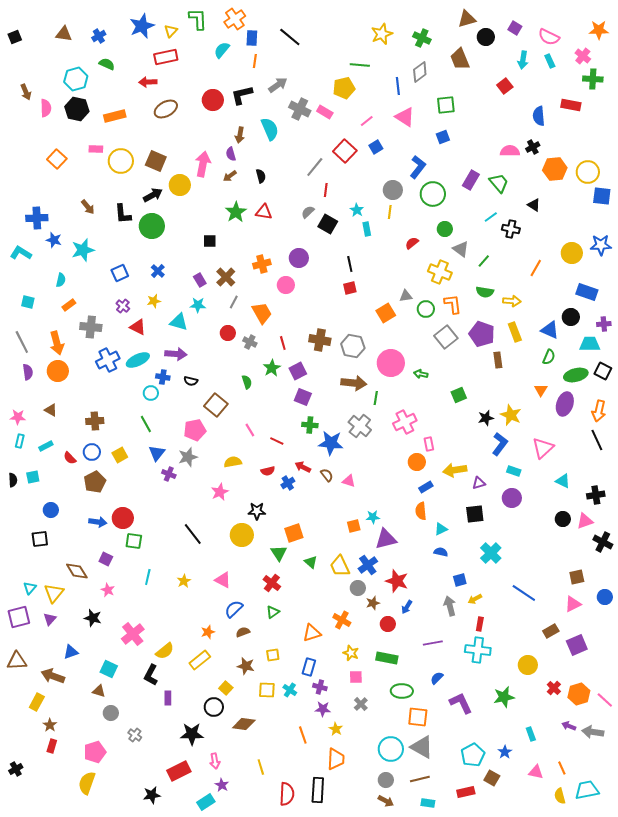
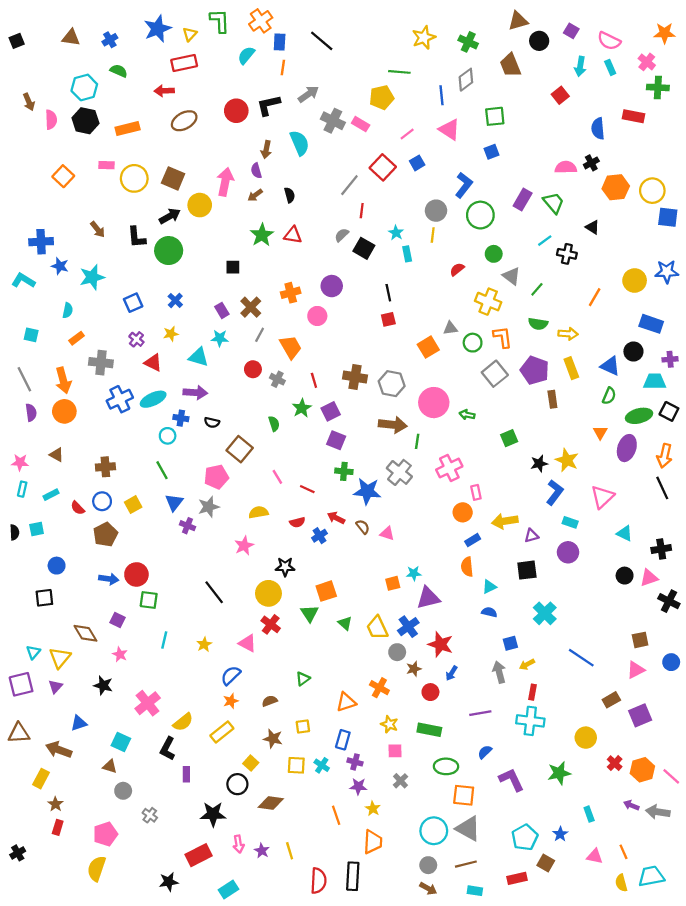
red cross: (272, 583) -> (271, 624), moved
blue semicircle: (234, 609) -> (231, 675), moved
purple star: (222, 785) -> (262, 851), moved

